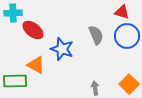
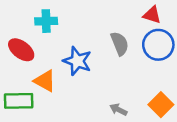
cyan cross: (13, 13) -> (46, 21), moved
red ellipse: (33, 30) -> (21, 50), moved
gray arrow: (95, 88) -> (118, 110), turned -56

